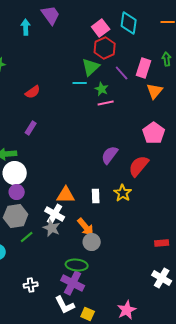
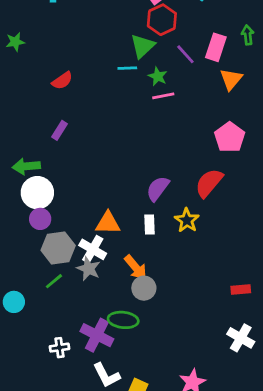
purple semicircle: (110, 155) -> (158, 188), moved
gray hexagon: (16, 216) -> (58, 248), moved
purple cross: (73, 283) -> (97, 335), moved

